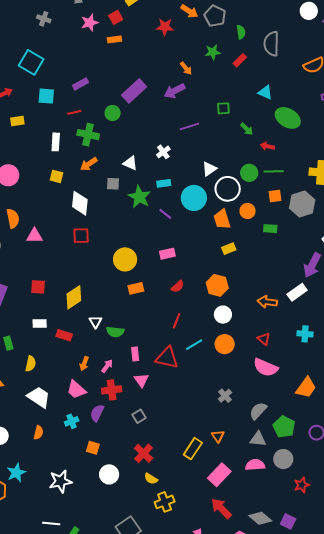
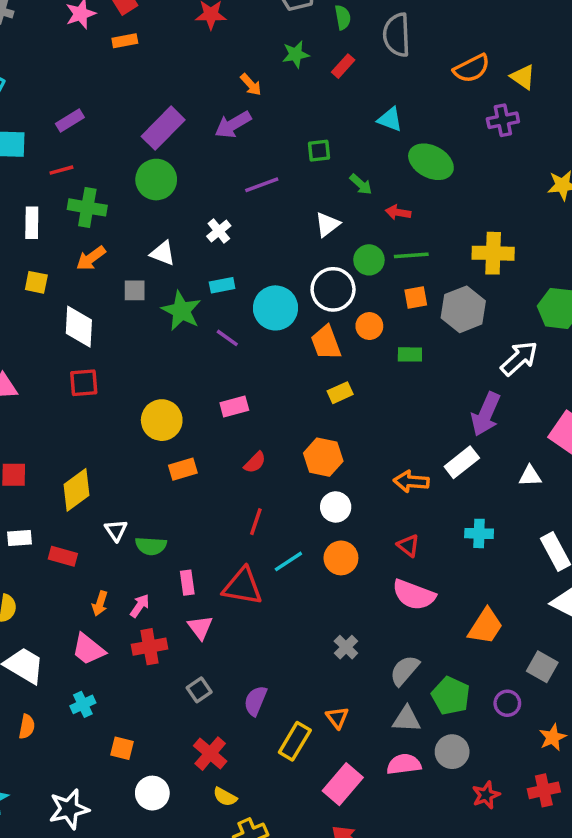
green circle: (113, 113) -> (156, 180), moved, size x1.5
white triangle: (209, 169) -> (327, 224), moved
purple semicircle: (97, 413) -> (255, 701), moved

